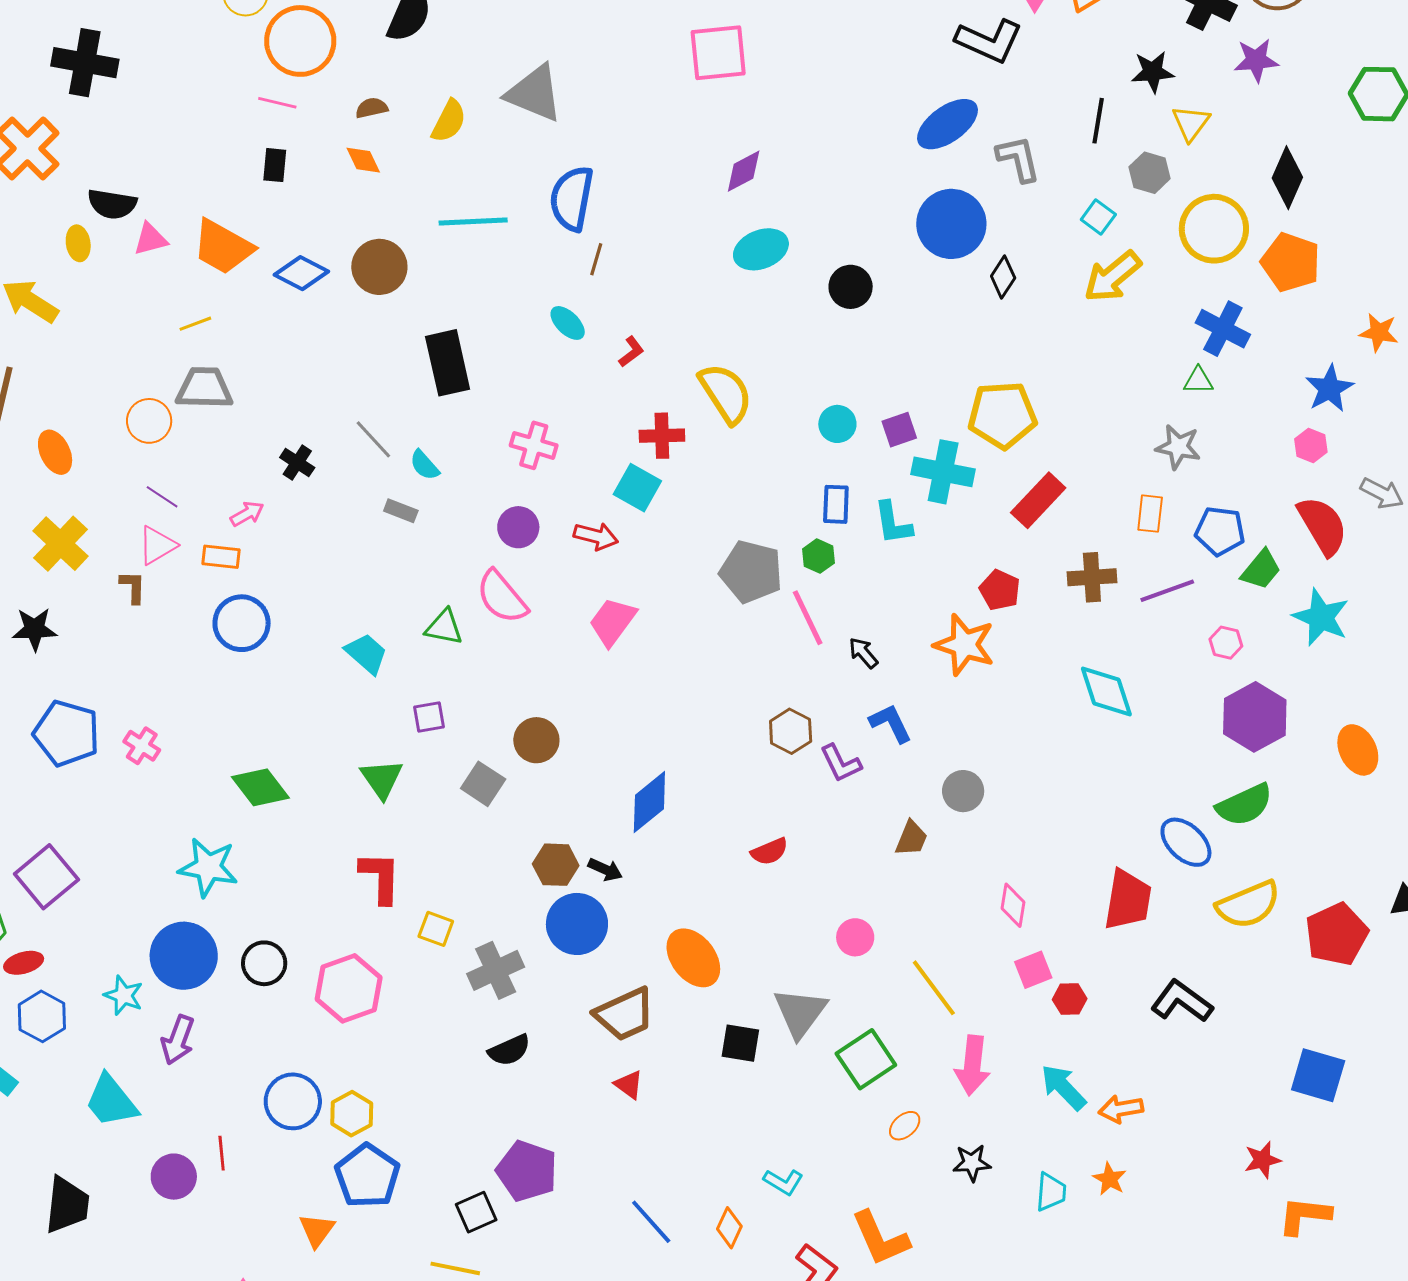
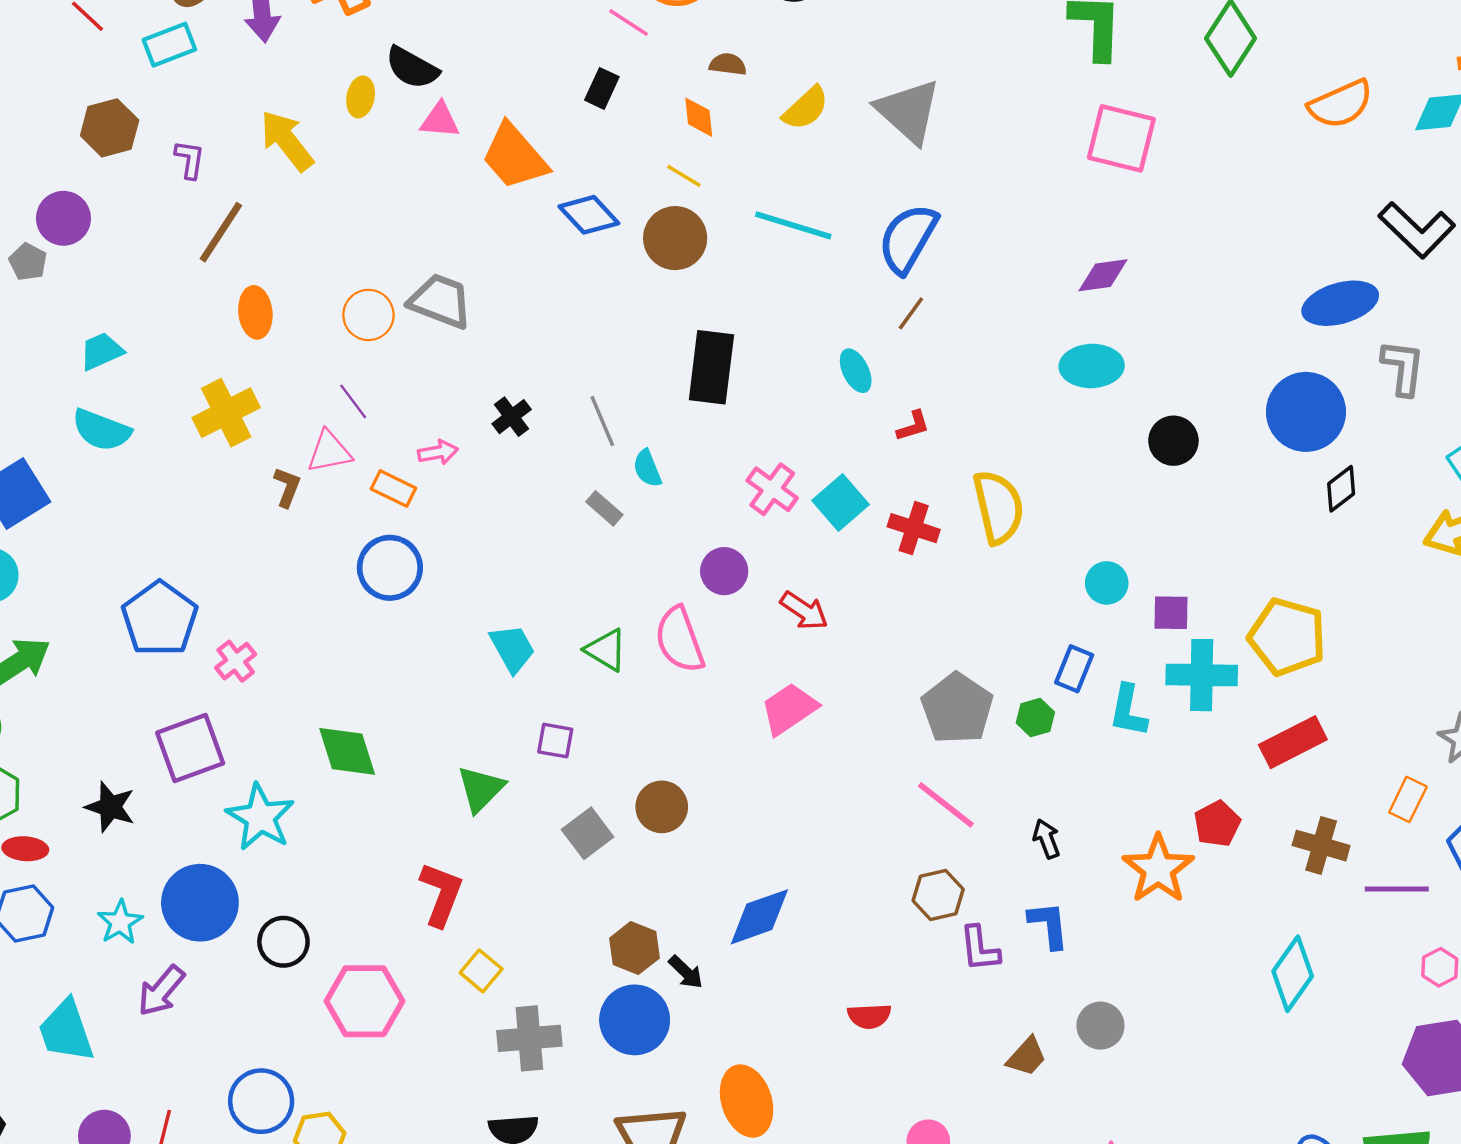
yellow line: (195, 324) -> (684, 176), moved, turned 32
cyan cross: (943, 472) -> (1202, 675), turned -30
cyan square: (637, 488) -> (841, 502), moved
pink line: (808, 618) -> (946, 805), moved, turned -46
black star: (35, 629) -> (110, 807), moved
cyan diamond: (1106, 691) -> (1293, 974), turned 34
purple square: (46, 877) -> (190, 748), moved

